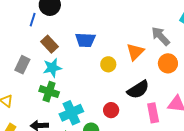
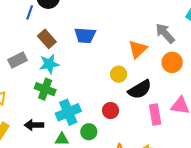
yellow circle: (108, 64) -> (119, 74), moved
gray rectangle: (22, 65) -> (18, 60), turned 36

